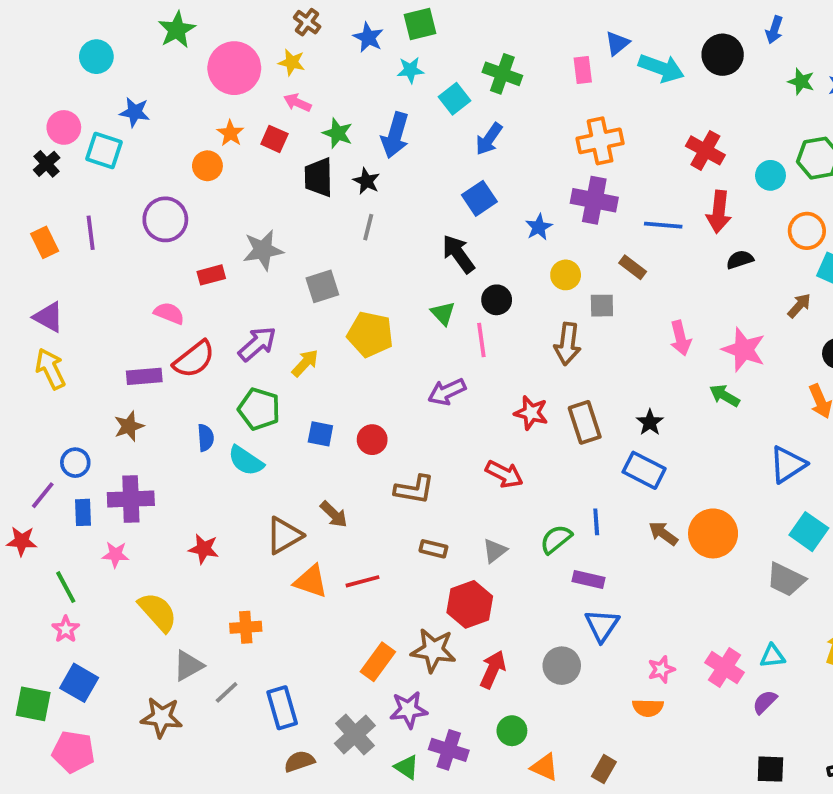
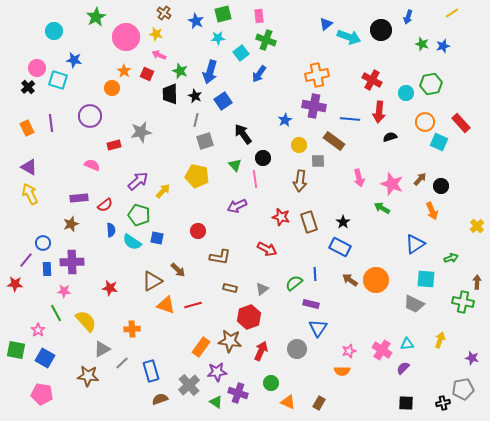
pink rectangle: (583, 70) -> (259, 16), moved
blue square: (479, 198) -> (223, 101), moved
brown rectangle: (633, 267) -> (334, 141), size x1.5
gray square: (322, 286) -> (205, 141), moved
brown arrow: (799, 306) -> (420, 179), moved
red semicircle: (194, 359) -> (105, 205), moved, size x0.7
blue square: (320, 434) -> (157, 238), moved
cyan square: (809, 532) -> (426, 279), turned -30
green line: (66, 587) -> (56, 313), moved
green square: (33, 704) -> (16, 350), moved

